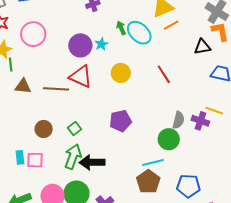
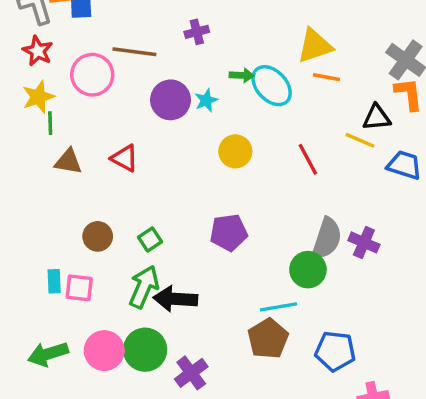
orange line: (171, 25) -> (326, 77), turned 35
green arrow: (121, 28) -> (242, 75), turned 112
red triangle: (81, 76) -> (125, 158), moved, size x0.7
brown line: (56, 89) -> (134, 52), moved
yellow line: (214, 111) -> (360, 140), moved
gray semicircle: (178, 120) -> (327, 239), size x1.4

